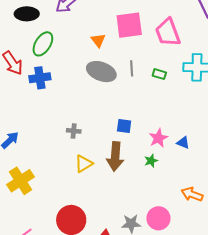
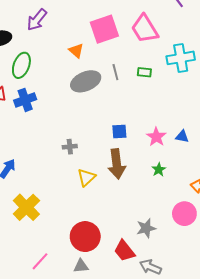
gray ellipse: (101, 72) -> (86, 81), turned -32
green star: (151, 161) -> (159, 170), moved
pink circle: (158, 218) -> (184, 214), moved

